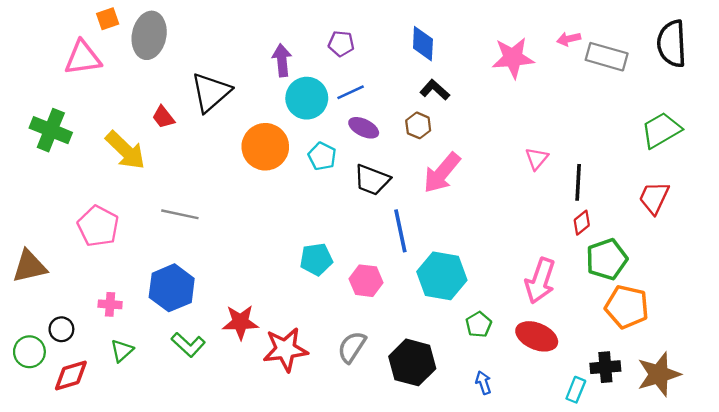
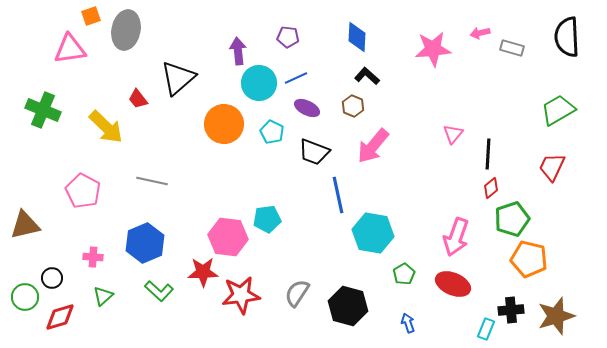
gray rectangle: (607, 57) -> (512, 48), size x0.7
pink hexagon: (366, 281) -> (228, 237), moved, size x1.4

